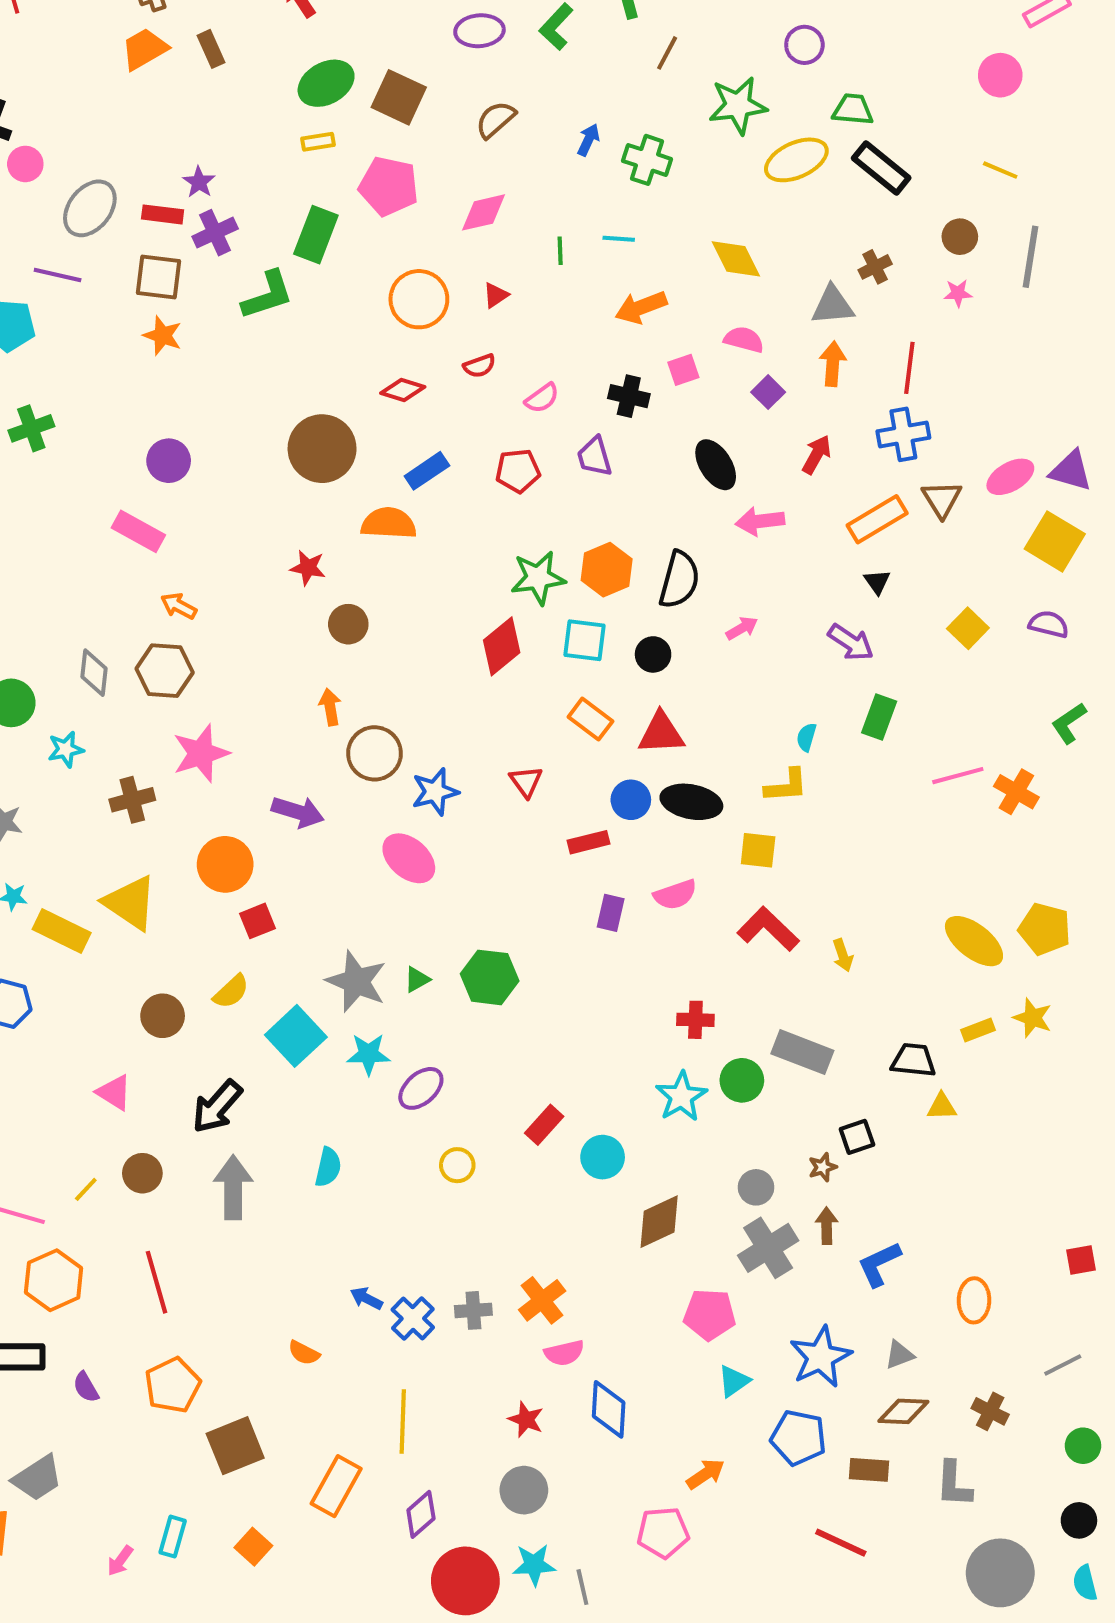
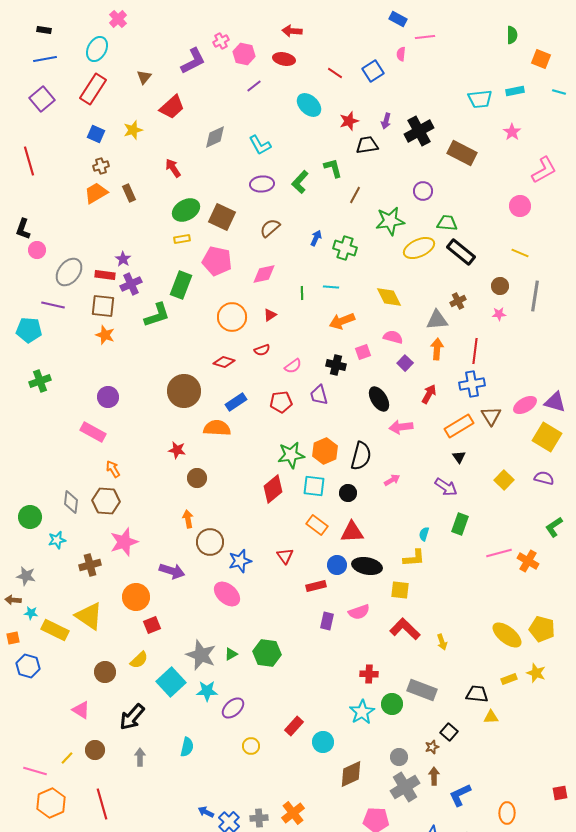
orange arrow: (179, 606) -> (113, 469), turned 30
black square: (857, 1137) -> (449, 732), turned -30
gray arrow: (233, 1187) -> (140, 757), size x0.6

